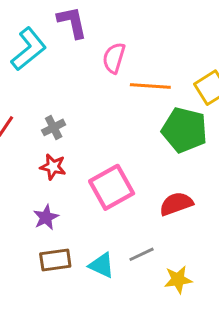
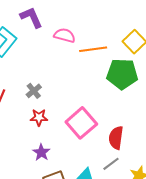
pink semicircle: (114, 58) -> (65, 35), turned 100
red semicircle: (176, 204) -> (116, 138), moved, turned -50

